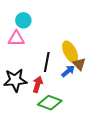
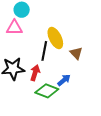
yellow ellipse: (70, 52) -> (55, 38), moved
blue arrow: (68, 71) -> (64, 80), moved

